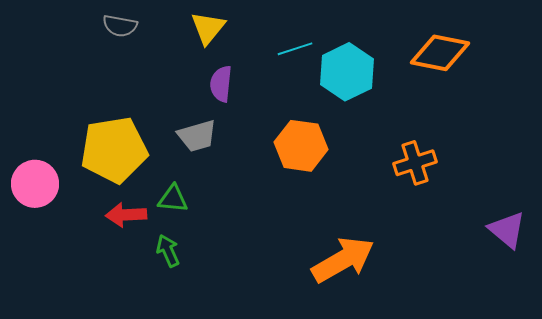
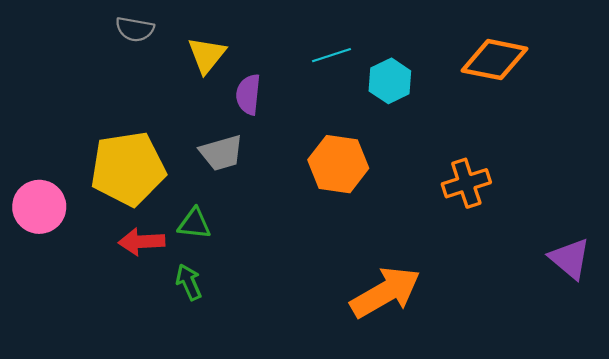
yellow triangle: (208, 28) -> (207, 55), moved
cyan hexagon: (347, 72) -> (390, 81), size x0.7

